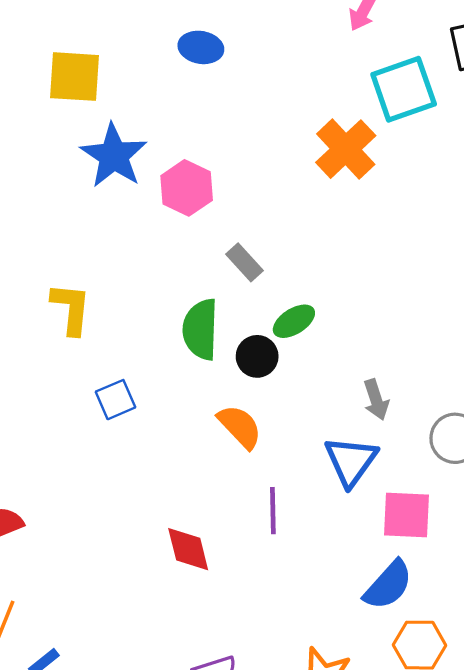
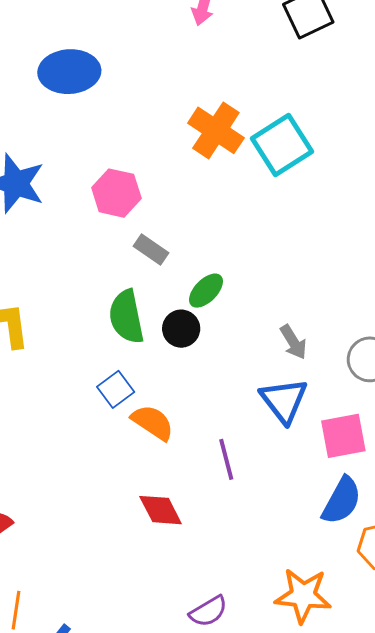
blue ellipse: (201, 47) -> (69, 72), size x1.5
cyan square: (404, 89) -> (282, 145), moved
pink hexagon: (187, 188) -> (116, 193), moved
blue square: (116, 400) -> (116, 389), moved
orange semicircle: (240, 427) -> (153, 422), moved

